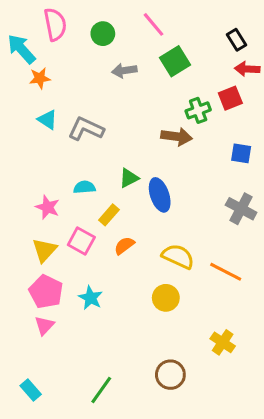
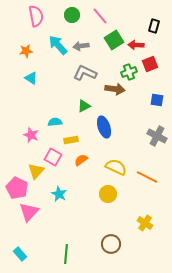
green circle: (103, 34) -> (72, 15), moved
black rectangle: (236, 40) -> (154, 26), turned 48
cyan arrow: (21, 49) -> (58, 45), moved
red arrow: (247, 69) -> (136, 45), moved
gray L-shape: (86, 129) -> (85, 73), moved
green triangle: (129, 178) -> (84, 106), moved
yellow rectangle: (109, 215) -> (71, 140), turned 40
yellow triangle: (44, 250) -> (36, 171), moved
pink pentagon: (46, 292) -> (17, 188), moved
pink triangle: (44, 325) -> (29, 212), size x1.5
green line: (101, 390) -> (66, 254), turned -30

